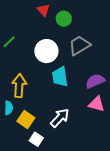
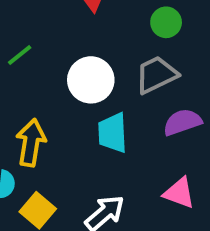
green circle: (64, 19) -> (166, 22), moved
purple semicircle: (95, 81) -> (182, 122), moved

